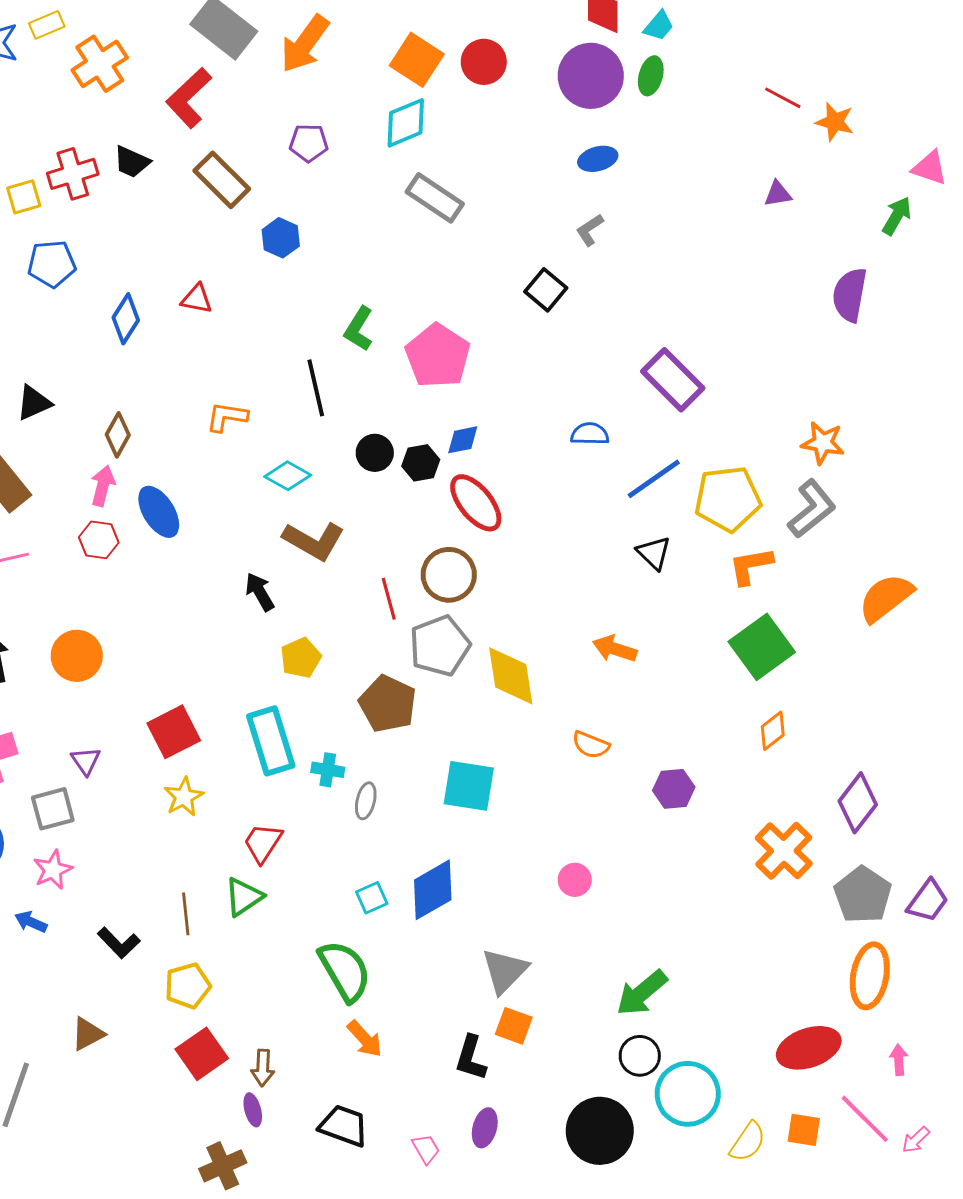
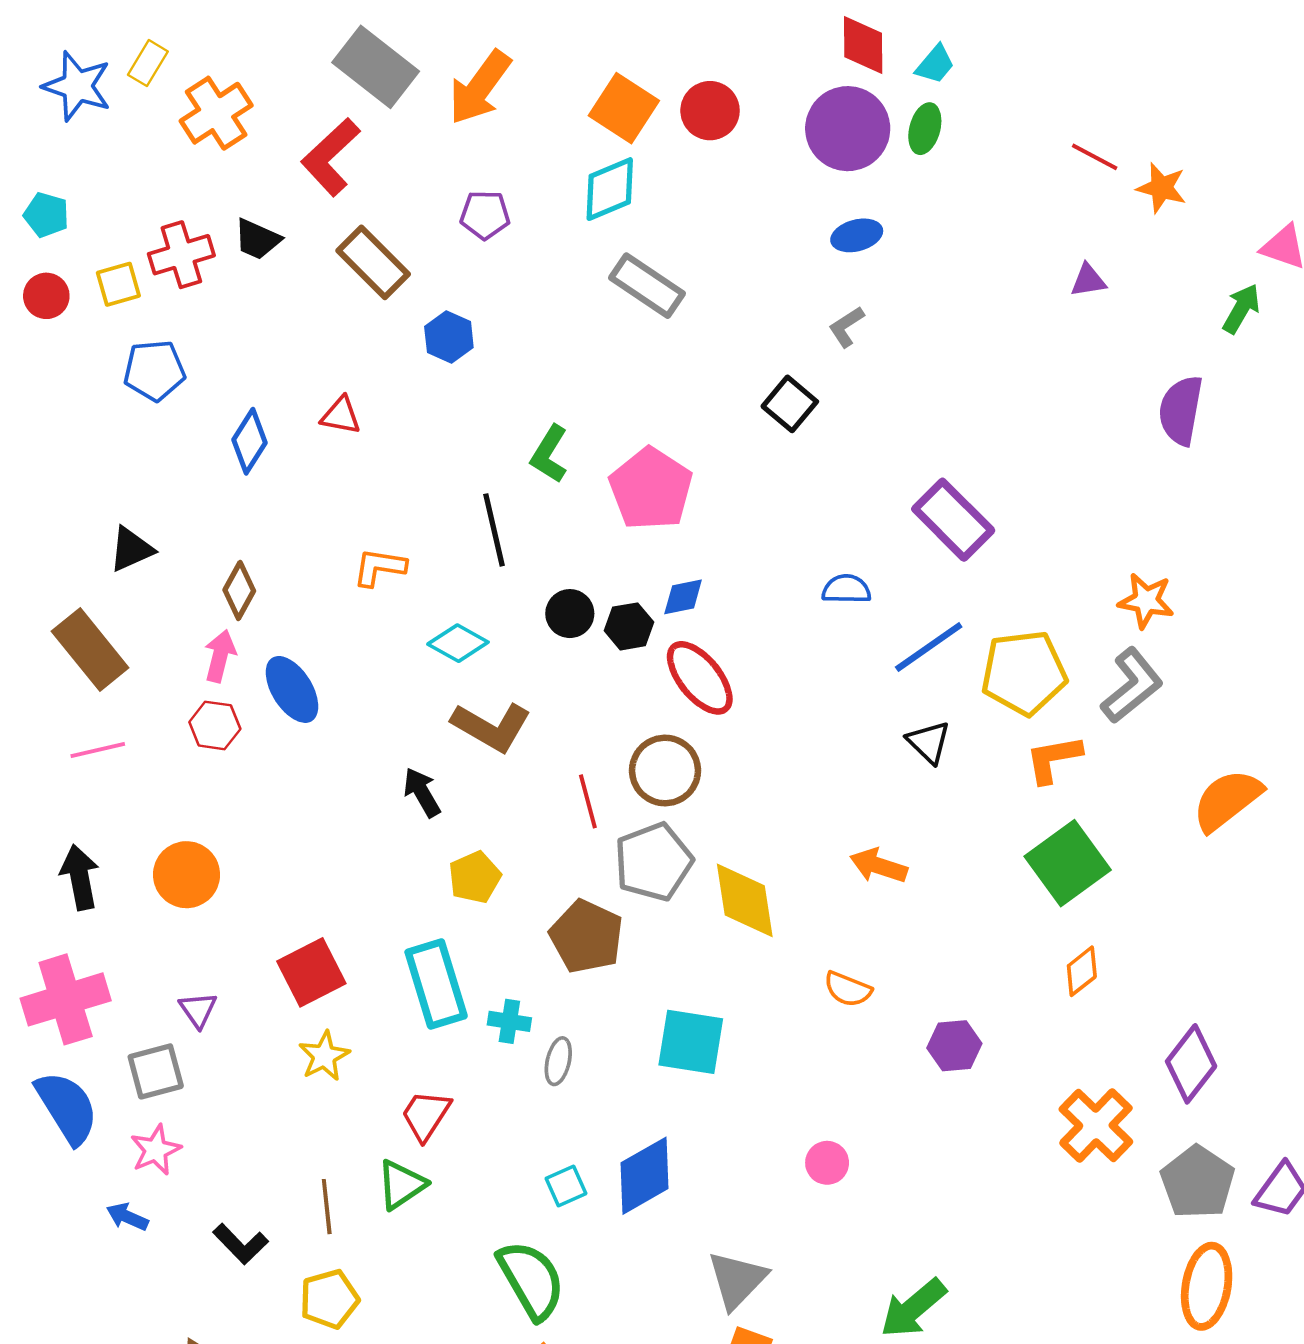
yellow rectangle: (47, 25) -> (148, 63), turned -36

